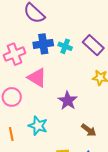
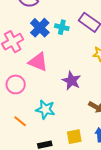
blue cross: (43, 44) -> (40, 28), turned -30
orange line: (11, 134) -> (20, 121), turned -32

